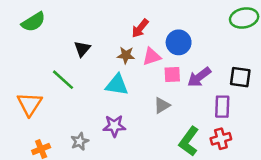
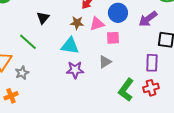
purple arrow: (199, 77) -> (148, 19), moved
purple star: (114, 126) -> (75, 70), moved
gray star: (80, 141) -> (22, 73), moved

